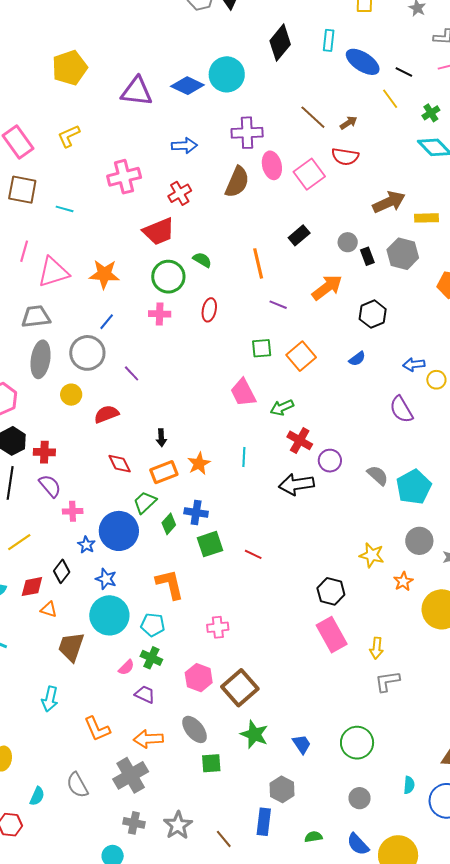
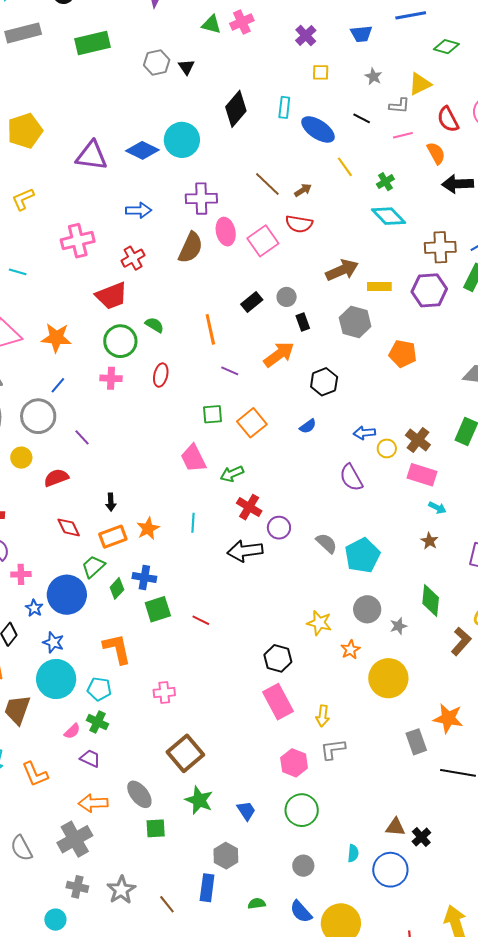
black line: (404, 72) -> (362, 118), moved
gray circle: (348, 242) -> (287, 297), moved
black rectangle: (367, 256) -> (303, 322), moved
pink hexagon: (199, 678) -> (294, 763), moved
orange L-shape: (97, 729) -> (35, 774), moved

